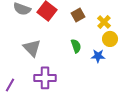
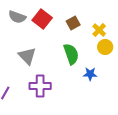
green semicircle: (76, 46) -> (71, 54), size x1.5
blue star: (98, 56) -> (90, 74), moved

